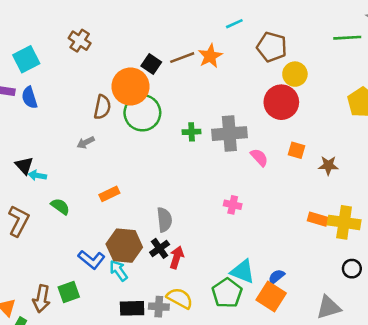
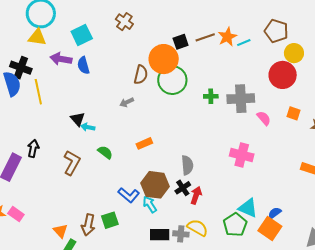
cyan line: (234, 24) -> (244, 43), moved
black square: (151, 64) -> (181, 42), turned 35
pink cross: (233, 205) -> (242, 155), size x1.6

